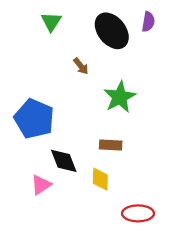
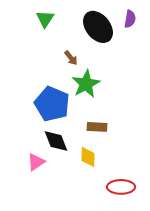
green star: (120, 97) -> (86, 84), moved
blue pentagon: (34, 119) -> (52, 104), moved

